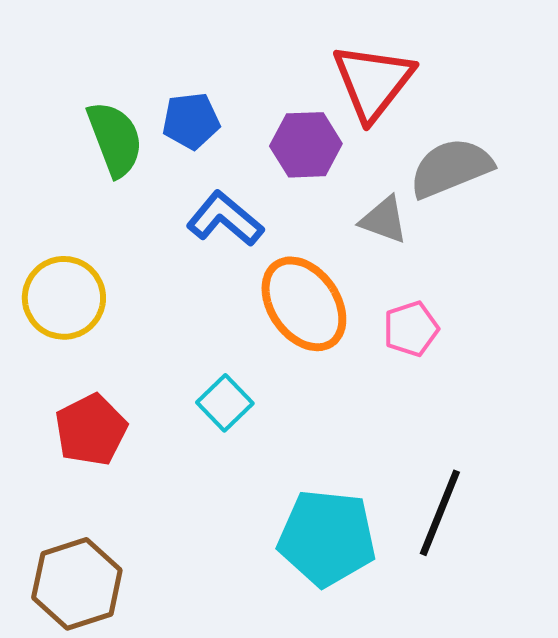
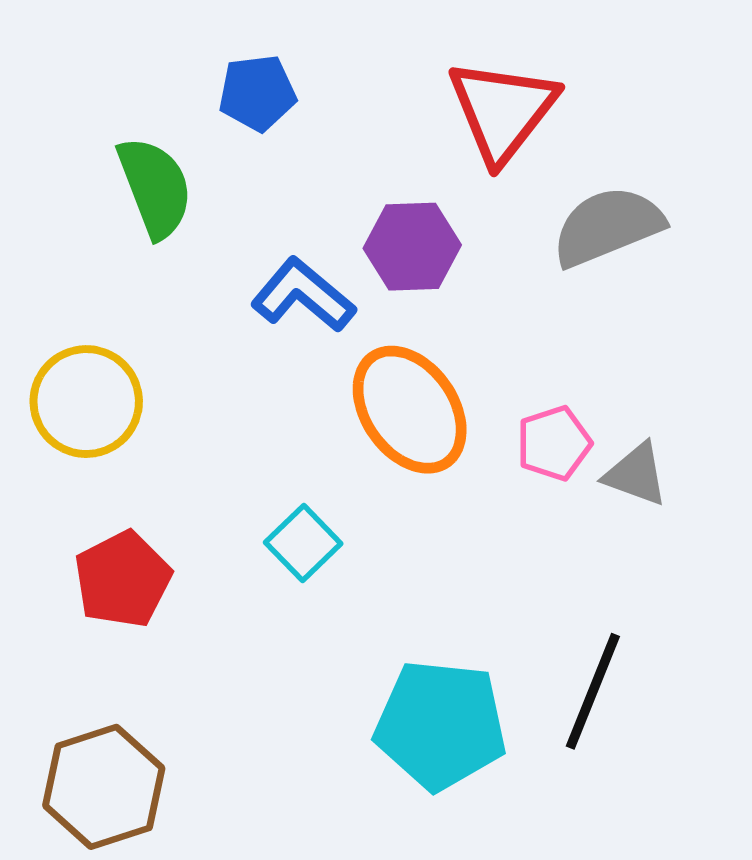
blue pentagon: (191, 121) -> (257, 93), moved
purple hexagon: (306, 145) -> (412, 247), moved
gray triangle: (384, 220) -> (636, 474), moved

